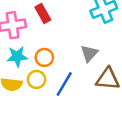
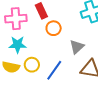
orange circle: (44, 57) -> (54, 28), moved

